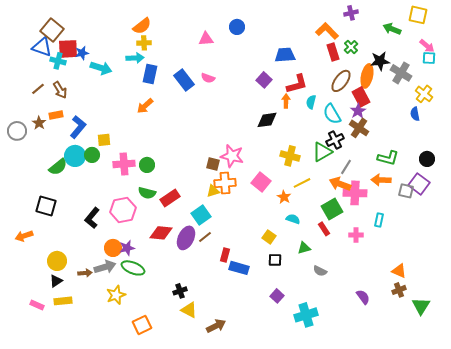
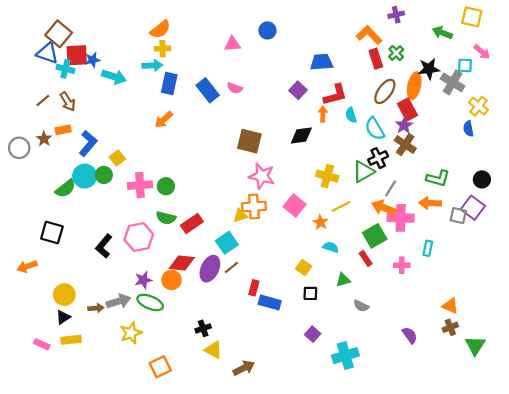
cyan square: (429, 58) -> (465, 65), moved
cyan semicircle: (311, 102) -> (351, 115), turned -32
yellow square: (104, 140) -> (117, 158), turned -32
brown square: (213, 164) -> (249, 141), moved, size x1.6
orange circle: (113, 248) -> (172, 280), moved

